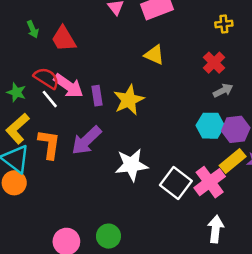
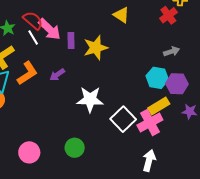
red cross: (214, 63) -> (168, 15), moved
purple arrow: (86, 141) -> (57, 75), size x0.6
orange L-shape: (49, 144) -> (27, 73), turned 40
yellow rectangle: (233, 161) -> (159, 106), moved
green circle: (108, 236) -> (75, 148), moved

